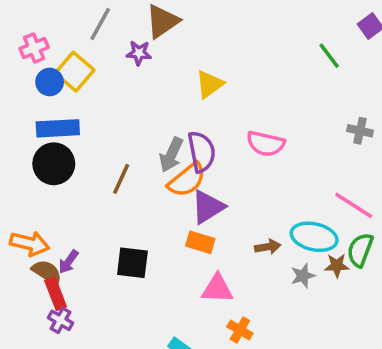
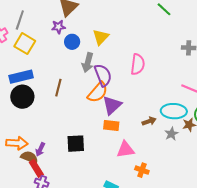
gray line: (100, 24) -> (20, 20), moved
blue circle: (50, 82) -> (72, 42), moved
pink semicircle: (266, 144) -> (138, 64), turned -85
gray arrow: (171, 155) -> (88, 63), moved
brown line: (121, 179) -> (58, 88), moved

